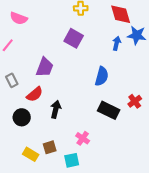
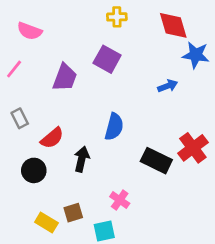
blue arrow: (117, 43) -> (168, 86), moved, turned 56
purple trapezoid: (45, 67) -> (65, 77), moved
blue semicircle: (102, 76) -> (114, 127), moved
red cross: (135, 101) -> (193, 148), size x1.5

